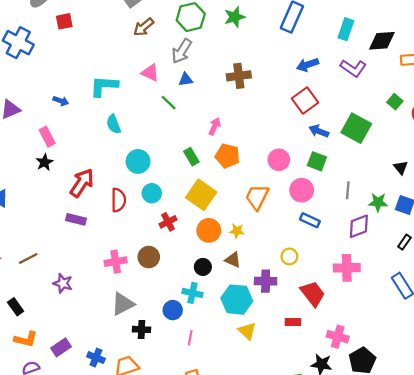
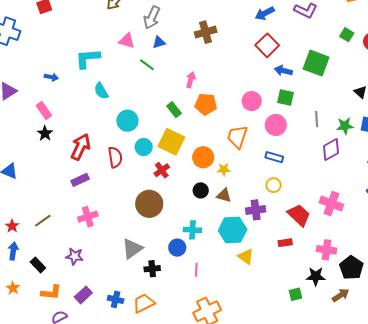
yellow square: (201, 195) -> (171, 142), moved
purple rectangle: (76, 219) -> (80, 180), turned -30
blue rectangle: (310, 220) -> (274, 157), moved
orange circle: (209, 230) -> (203, 157), moved
brown circle: (149, 257) -> (149, 204), size x1.4
pink cross: (116, 262) -> (88, 217), moved
black circle: (203, 267) -> (201, 190), moved
pink cross: (347, 268) -> (331, 204), moved, turned 30
purple star: (63, 283) -> (75, 256), moved

